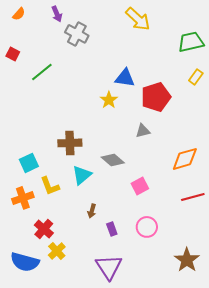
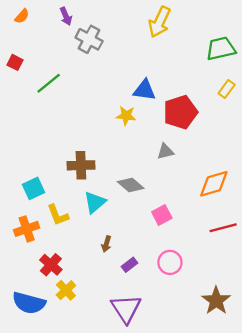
yellow arrow: (138, 19) -> (160, 22), turned 72
yellow star: (109, 100) -> (126, 116), turned -30
purple rectangle: (112, 229) -> (129, 265), turned 72

